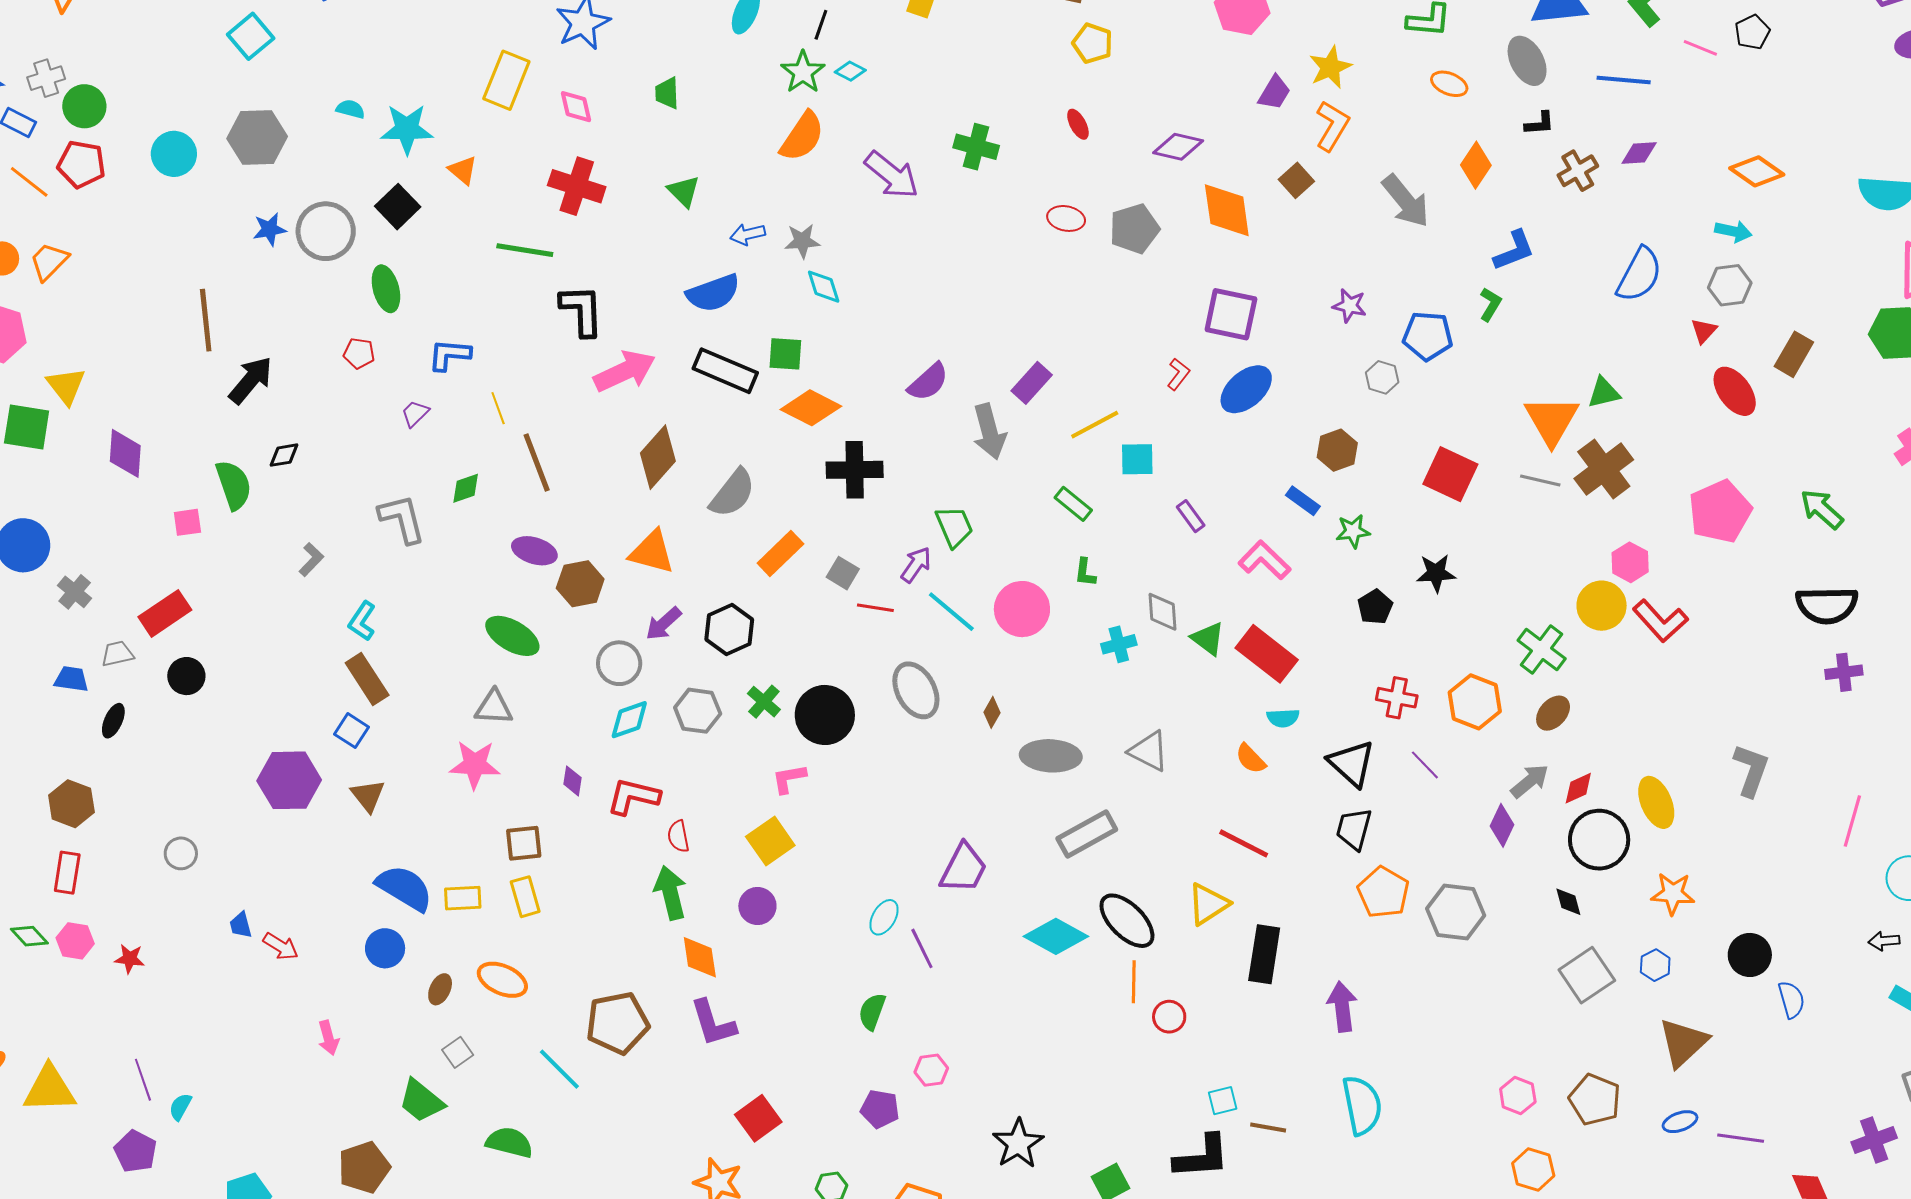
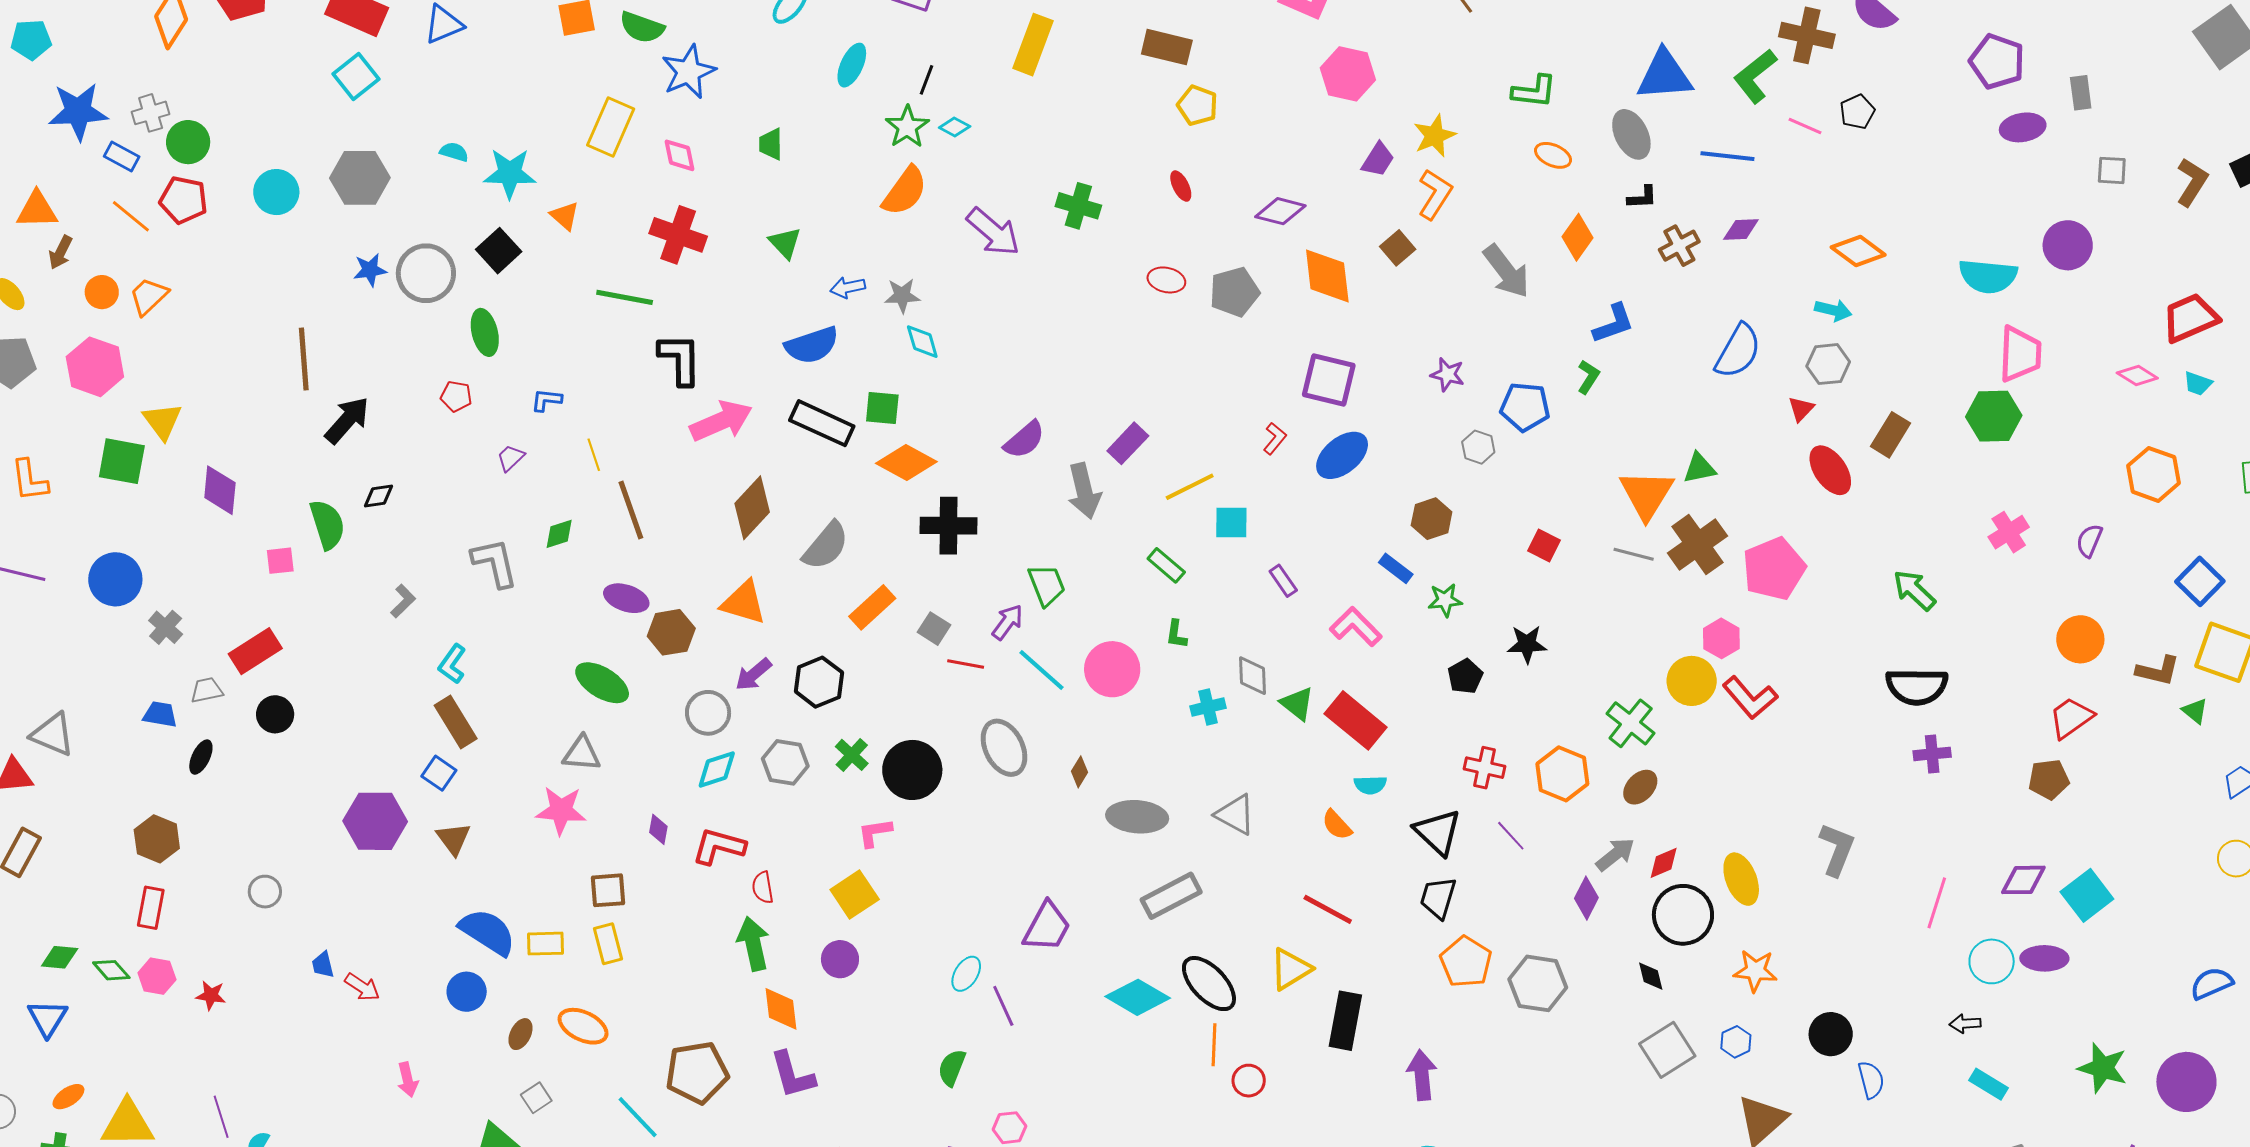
blue L-shape: (449, 355) -> (546, 400), size x0.7
red square: (1450, 474) -> (1544, 546), size x0.6
pink pentagon: (1720, 511) -> (1774, 569), moved

